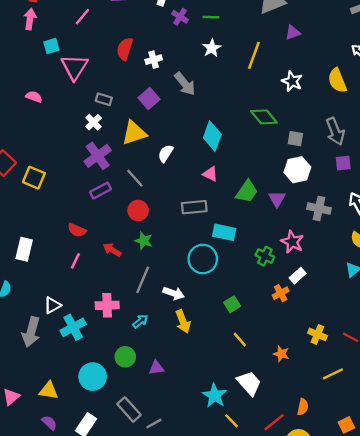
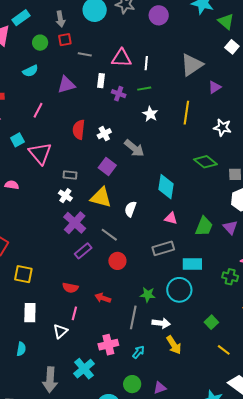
yellow triangle: (134, 133) -> (101, 197), turned 45
yellow square: (34, 178) -> (23, 274), moved
green star: (144, 241) -> (148, 295), moved
white triangle: (52, 305) -> (60, 331), moved

